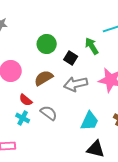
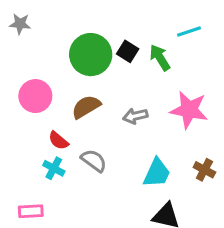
green circle: (47, 44) -> (91, 55), size x1.4
black square: (71, 58) -> (128, 51), moved
gray arrow: (76, 84) -> (135, 116), size x0.7

